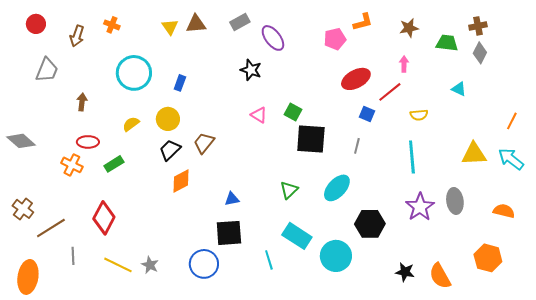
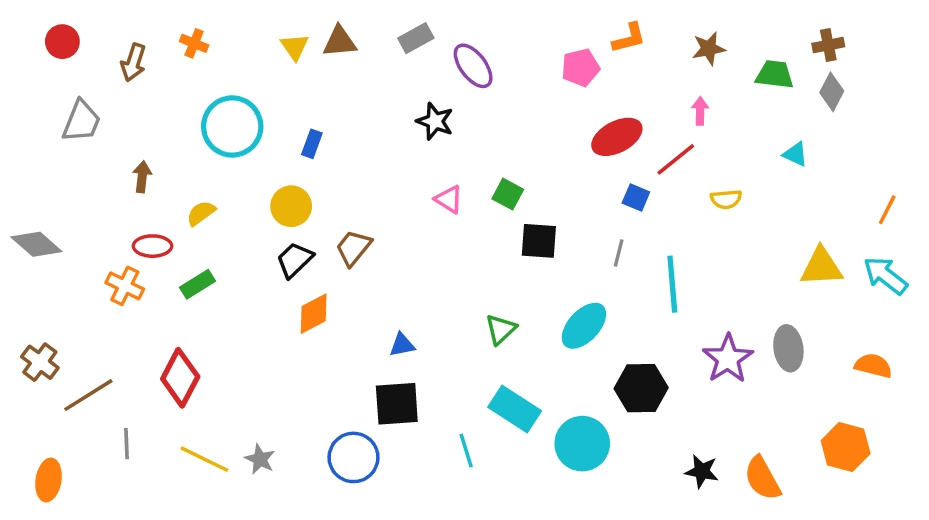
yellow semicircle: (131, 124) -> (201, 213), moved
black square: (311, 139) -> (539, 241), size x0.7
cyan line: (412, 157) -> (672, 284), moved
orange ellipse: (28, 277) -> (49, 480), size x0.7

